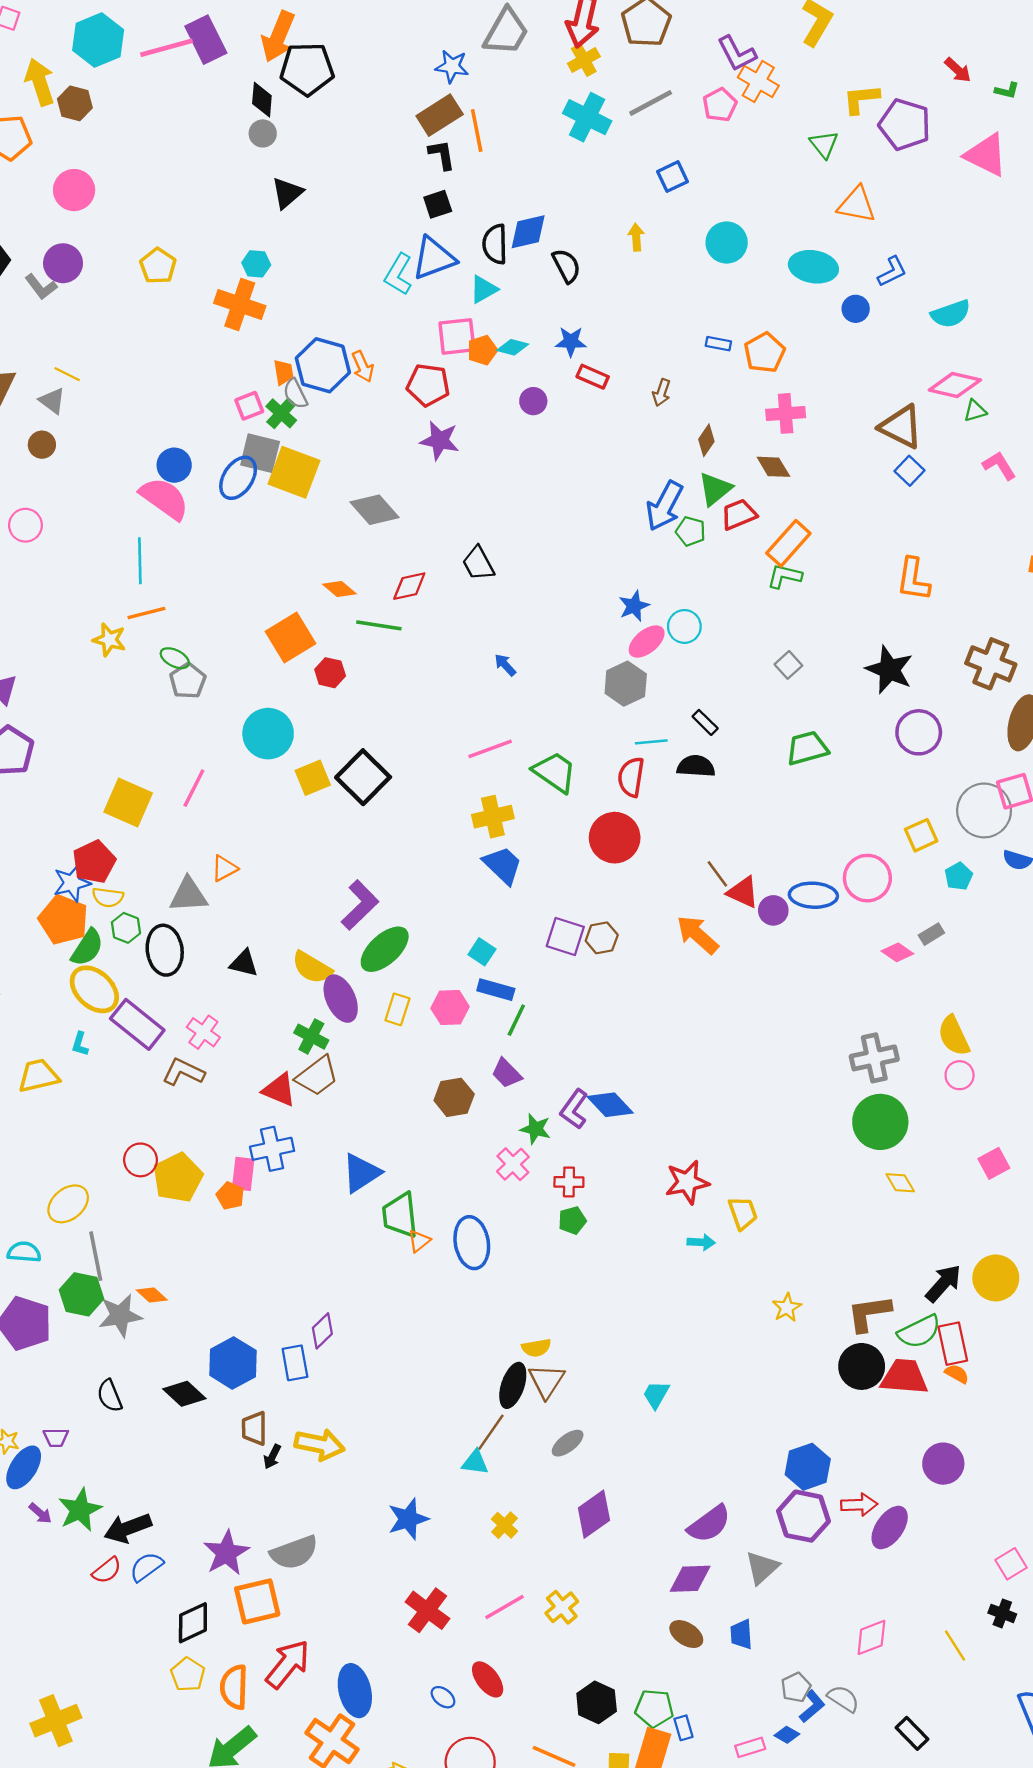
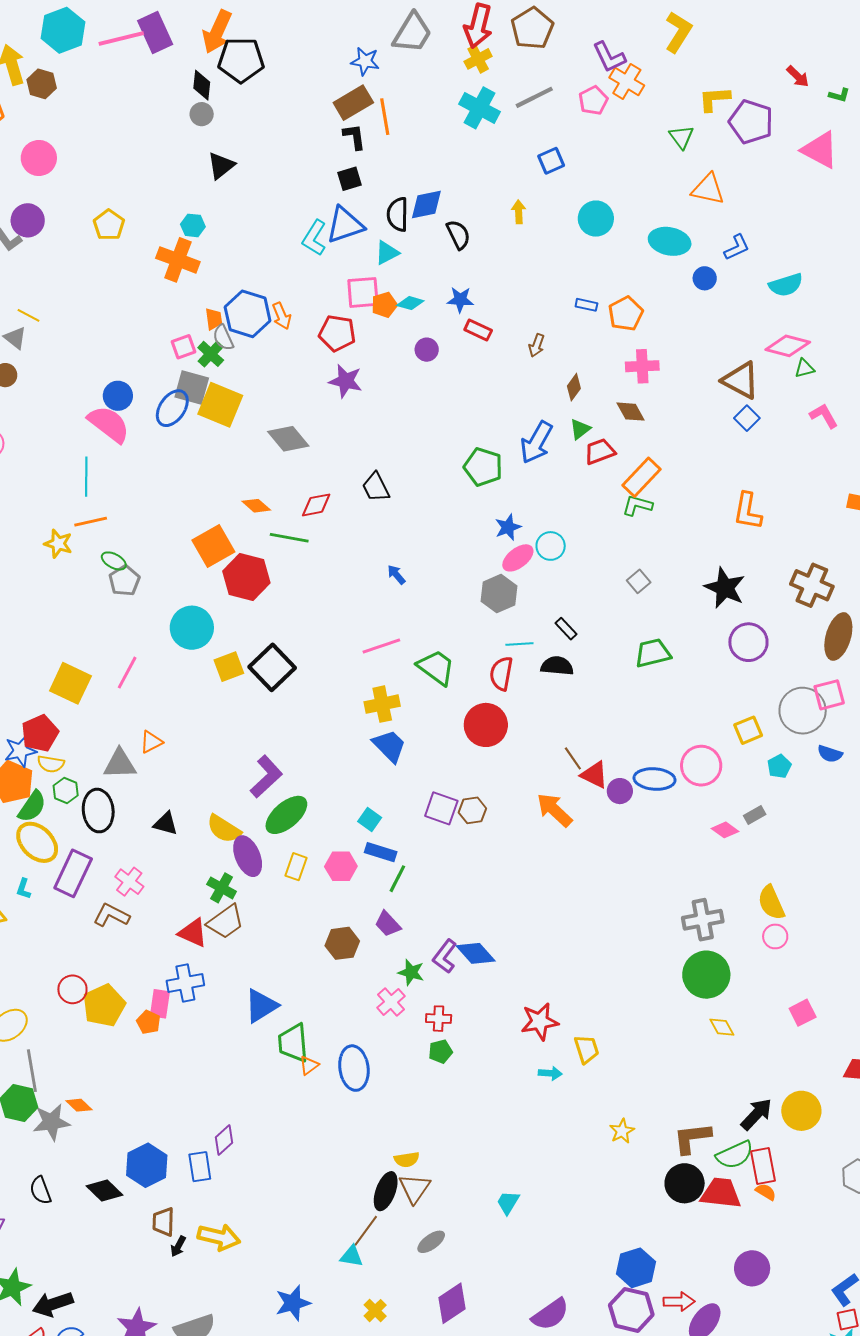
green triangle: (715, 489) -> (580, 429), size x0.7
green pentagon: (691, 531) -> (483, 467), moved, size x1.5
red hexagon: (330, 673) -> (246, 577), size x1.8
purple rectangle: (137, 1024) -> (73, 873), turned 75

